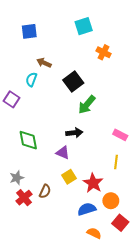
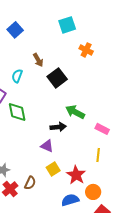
blue square: (29, 31) -> (15, 30), turned -35
brown arrow: (44, 63) -> (38, 60), moved, turned -144
green arrow: (87, 105) -> (75, 112), moved, turned 78
green diamond: (28, 140) -> (17, 112), moved

